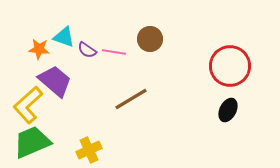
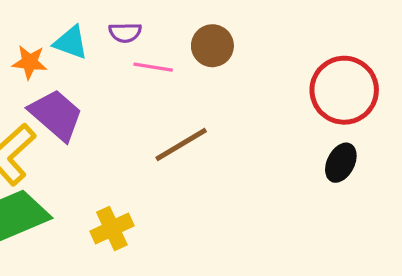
purple semicircle: (87, 50) -> (125, 33), moved, turned -36

